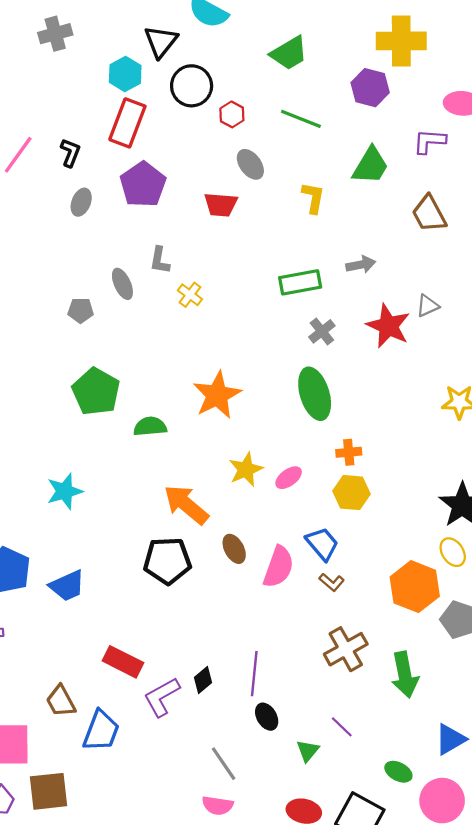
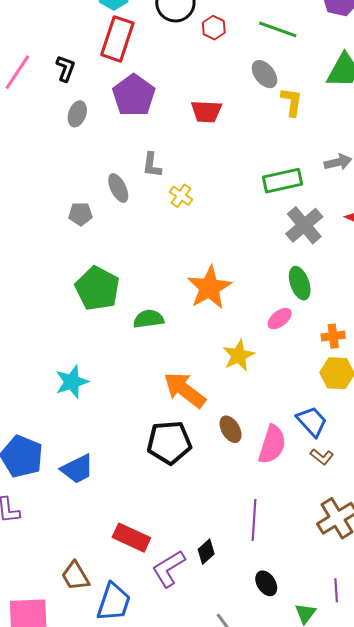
gray ellipse: (250, 164) -> (264, 74), moved
gray cross: (322, 331) -> (304, 225), size x1.5
green ellipse: (315, 394) -> (300, 283), size x0.7
pink ellipse: (289, 478) -> (280, 319), moved
purple line: (254, 674) -> (254, 520), moved
purple line: (342, 727) -> (336, 590), turned 45

